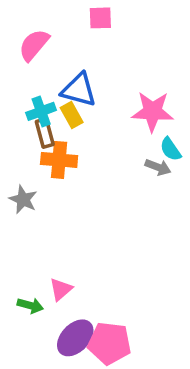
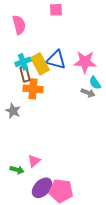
pink semicircle: (34, 45) -> (19, 25), turned 126
blue triangle: (79, 90) -> (56, 60), moved
yellow rectangle: (72, 115) -> (40, 64), size x1.5

